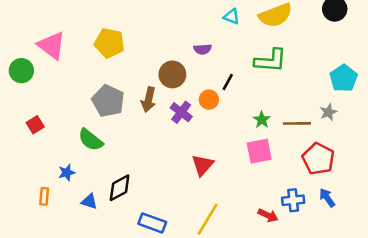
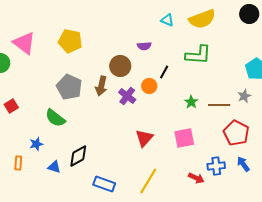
pink square: (259, 151) -> (184, 138), moved

